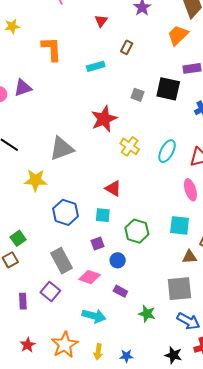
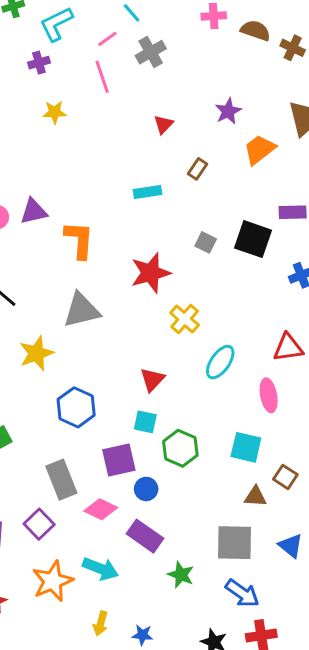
yellow star: (12, 26) -> (54, 112), moved
orange trapezoid: (178, 35) -> (260, 150), moved
orange L-shape: (52, 49) -> (79, 240), moved
cyan ellipse: (167, 151) -> (220, 362), moved
yellow star: (36, 180) -> (36, 353), turned -30
red triangle: (113, 188) -> (152, 380), turned 36
cyan square: (103, 215) -> (145, 422), moved
purple square: (98, 244) -> (119, 460), size x1.6
purple rectangle: (120, 291) -> (145, 536), size x1.6
orange star: (65, 345) -> (53, 581), moved

